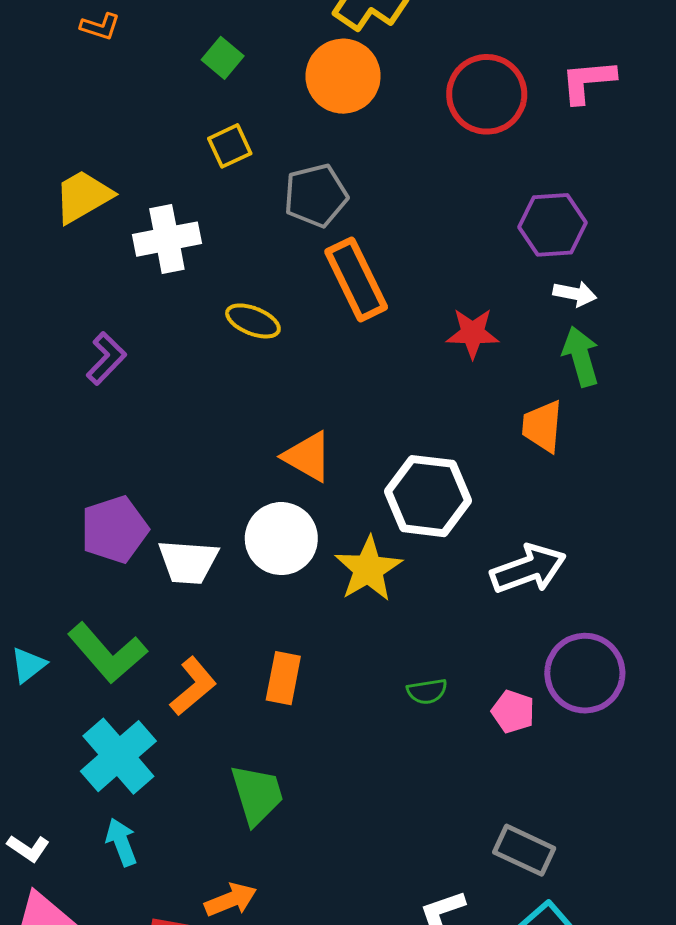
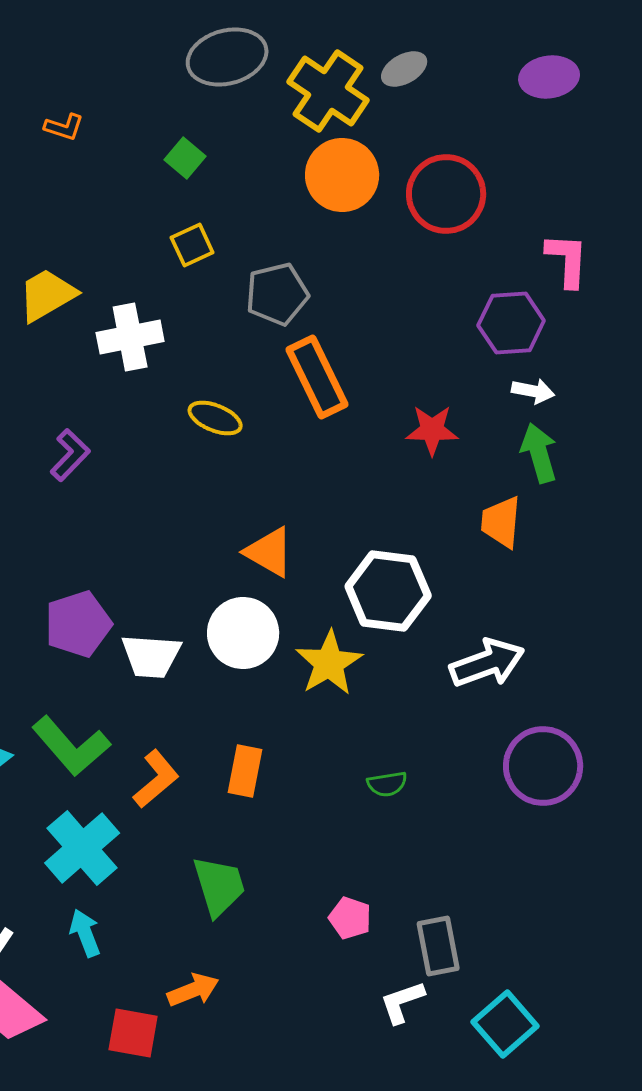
orange circle: (343, 76) -> (342, 175), moved
pink L-shape: (588, 81) -> (567, 260), moved, turned 98
pink pentagon: (513, 712) -> (350, 918), moved
gray rectangle: (524, 850) -> (438, 946), moved, turned 54

